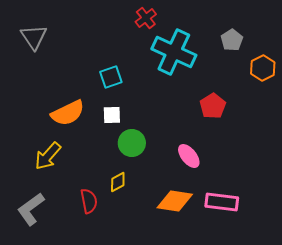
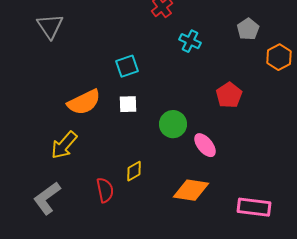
cyan cross: (174, 52) -> (190, 41), size x0.5
green circle: (132, 143) -> (173, 124), moved
pink rectangle: (222, 202) -> (254, 207), moved

